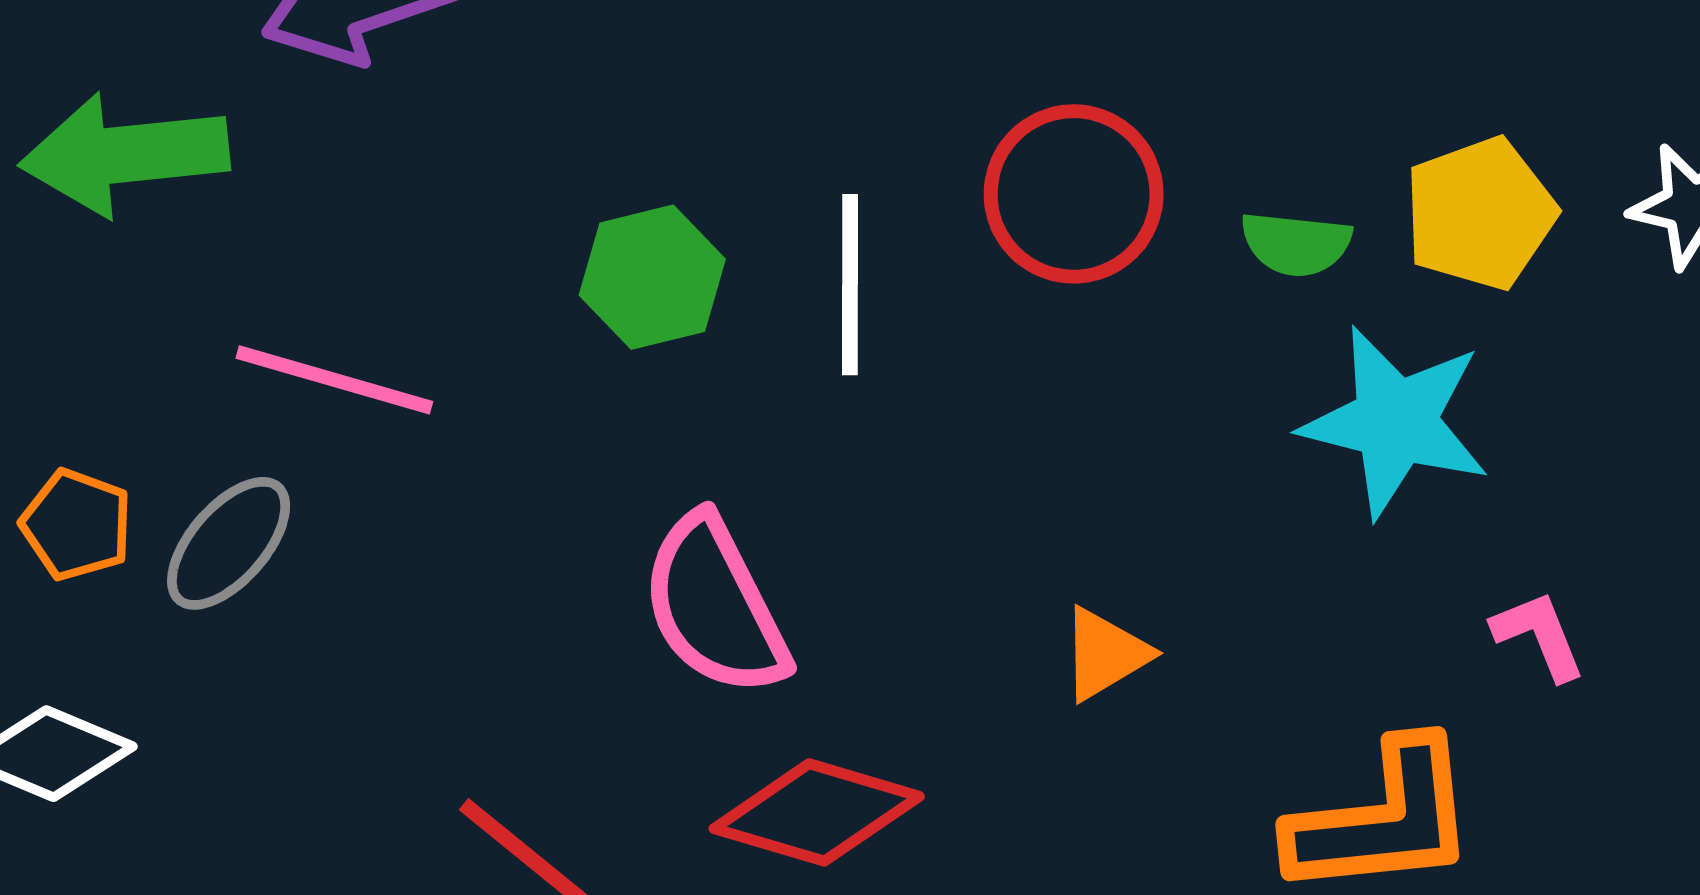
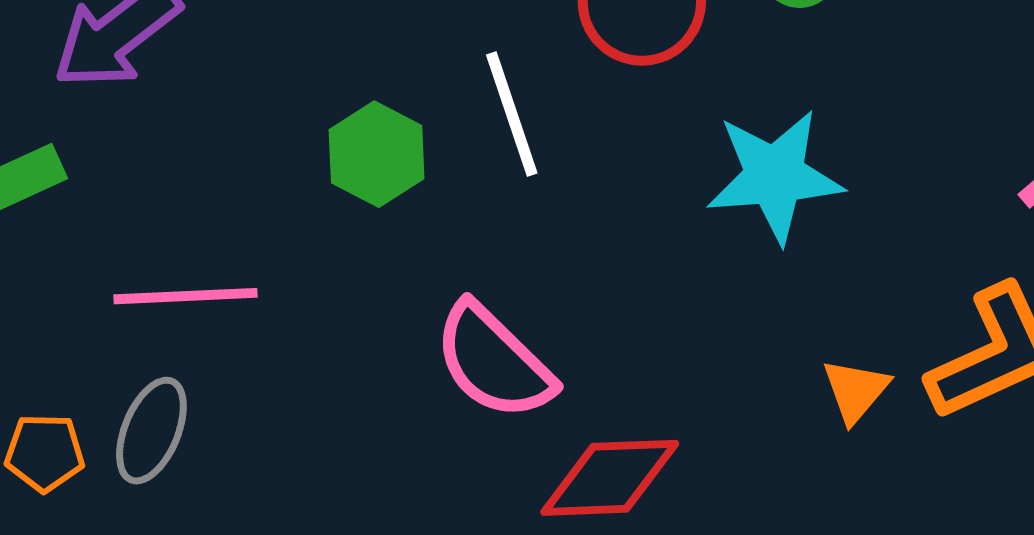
cyan star: (1395, 422) -> (775, 176), moved
orange triangle: (1105, 654) -> (856, 391), moved

